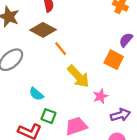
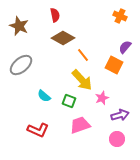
brown diamond: (43, 30) -> (63, 38), moved
orange line: (61, 49) -> (83, 55), moved
green square: (48, 116) -> (69, 101), moved

